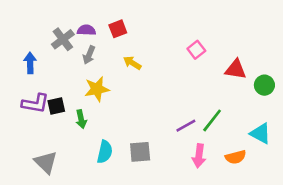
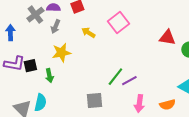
pink square: (196, 50) -> (118, 23), moved, size x1.5
green line: (212, 120) -> (115, 77), moved
cyan semicircle: (105, 152) -> (40, 103), moved

